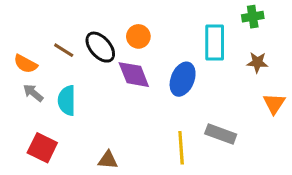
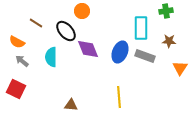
orange circle: (138, 36) -> (82, 11), moved
brown line: (64, 50) -> (36, 23), moved
cyan semicircle: (67, 100) -> (51, 57), moved
gray rectangle: (221, 134) -> (145, 56), moved
red square: (42, 148) -> (16, 89), moved

